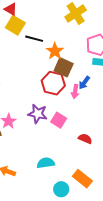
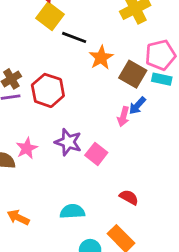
brown square: (64, 67) -> (133, 74), moved
red hexagon: (53, 83) -> (48, 90), moved
red semicircle: (85, 139) -> (129, 197), moved

